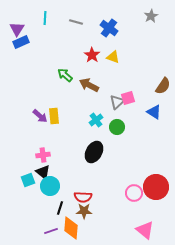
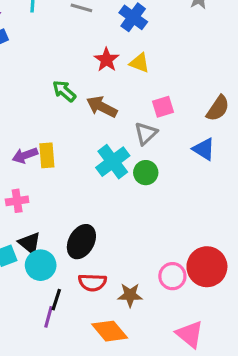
pink square: (128, 98) -> (163, 107), moved
purple arrow: (40, 116) -> (25, 155), turned 119
cyan cross: (96, 120) -> (113, 162), size x1.5
black ellipse: (94, 152) -> (81, 242), moved
pink cross: (43, 155) -> (17, 201), moved
brown star: (84, 211) -> (130, 295), moved
orange diamond: (71, 228) -> (110, 331), moved, turned -45
purple line: (51, 231) -> (48, 317), moved, turned -56

